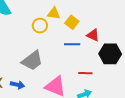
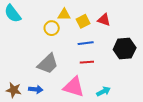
yellow square: (72, 22) -> (83, 21), turned 32
red triangle: (93, 35) -> (104, 20), moved
red line: (85, 73) -> (87, 62), moved

